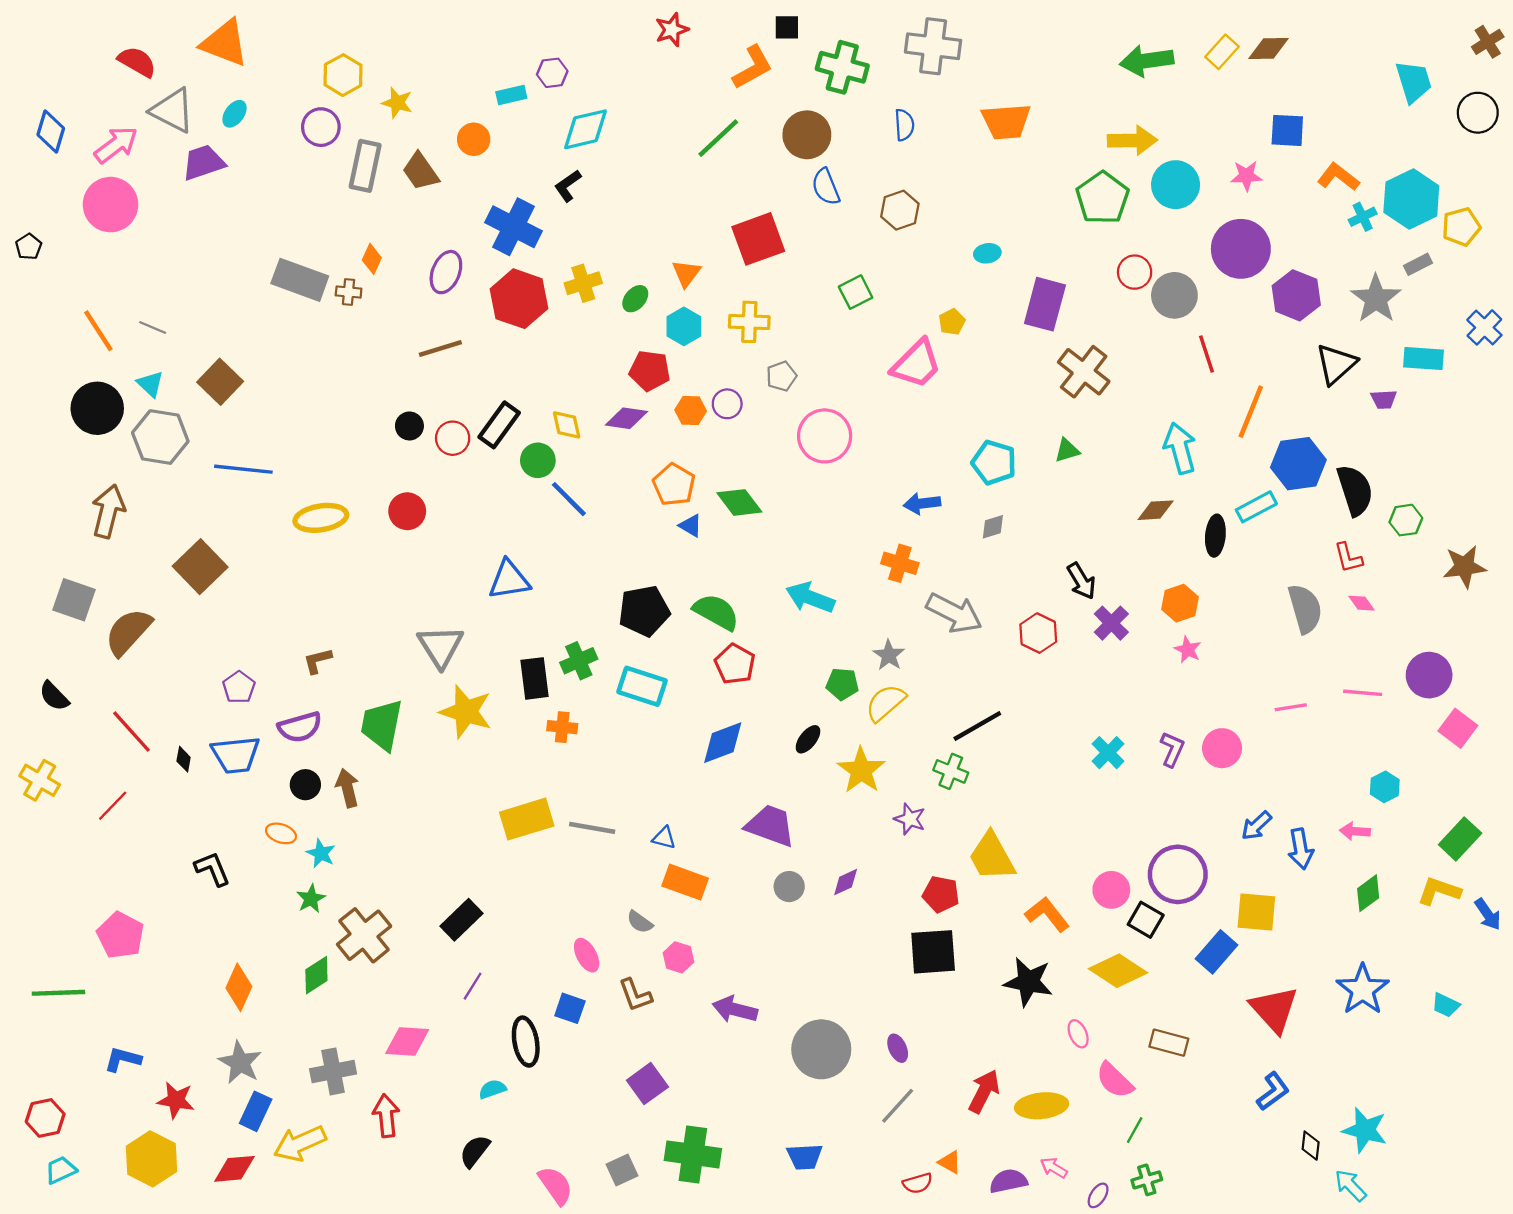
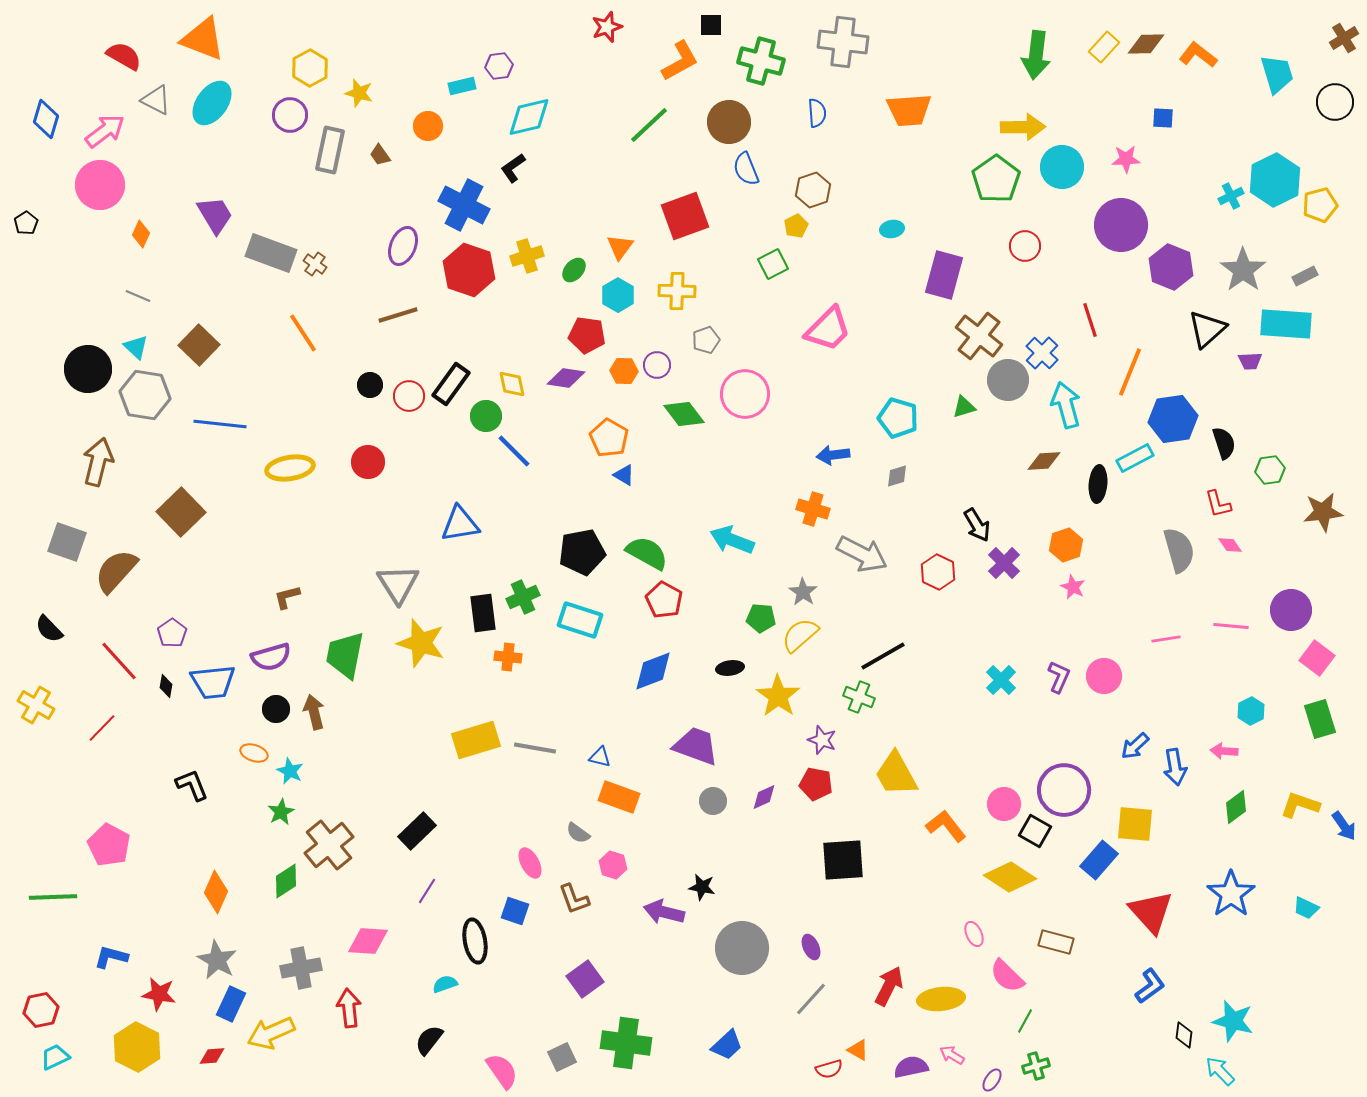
green arrow: (1147, 61) -> (1036, 55), turned -75
gray triangle: (173, 110) -> (156, 100), size x0.7
cyan ellipse: (235, 114) -> (212, 103), size x1.8
blue square: (1287, 130) -> (1163, 118), size x0.7
purple trapezoid: (204, 162) -> (215, 215), moved, turned 78
brown trapezoid: (420, 171) -> (380, 155), size x0.6
orange L-shape: (1338, 177) -> (1198, 55), moved
orange diamond: (372, 259) -> (141, 234), moved
gray rectangle: (1418, 264) -> (1305, 276), moved
brown cross: (349, 292) -> (315, 264), turned 30
gray circle: (1174, 295) -> (1008, 380), moved
yellow pentagon: (952, 322) -> (796, 226), moved
blue cross: (1484, 327) -> (1042, 353), moved
orange line: (98, 331) -> (303, 333), moved
cyan rectangle: (1424, 358) -> (1286, 324), size x1.4
black semicircle: (1355, 490) -> (1224, 443), size x0.7
green diamond: (739, 502) -> (684, 414), moved
purple pentagon: (239, 687) -> (172, 633), moved
black ellipse: (808, 739) -> (730, 668), turned 44
green rectangle: (1460, 839) -> (1320, 719), moved, turned -60
red pentagon: (941, 894) -> (816, 784), moved
black star: (1028, 982) -> (702, 887), moved, size x0.6
blue trapezoid: (805, 1157) -> (727, 1045), turned -40
red diamond: (235, 1169) -> (212, 1056), size x0.7

